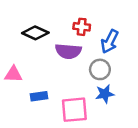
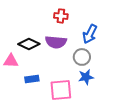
red cross: (82, 27) -> (61, 16), moved
black diamond: (35, 33) -> (29, 44), moved

